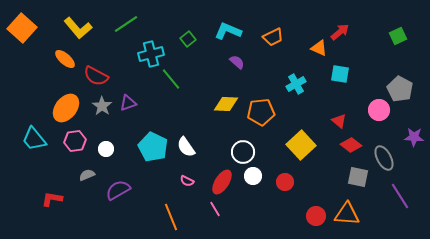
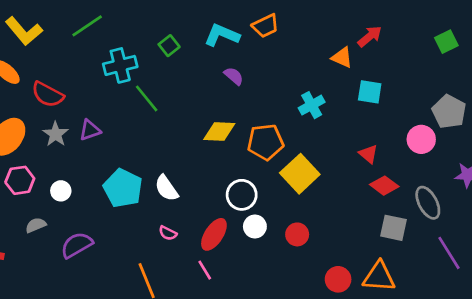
orange trapezoid: (273, 37) -> (265, 26), moved
yellow square: (301, 145) -> (300, 174), moved

